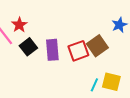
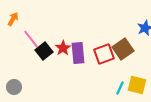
red star: (19, 25) -> (63, 48), moved
black square: (28, 47) -> (44, 51), moved

